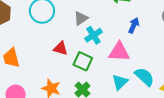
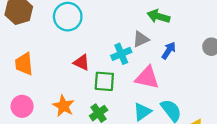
gray triangle: (81, 18) -> (141, 39), moved
green square: (83, 61) -> (104, 81), turned -30

